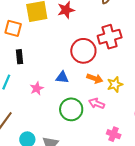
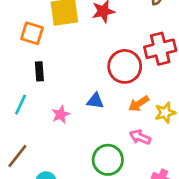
orange arrow: (95, 78) -> (139, 104), turned 126
green circle: (71, 109) -> (108, 160), moved

